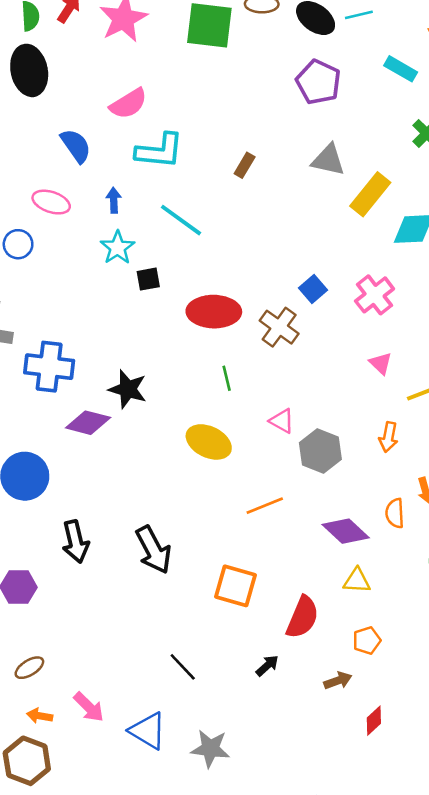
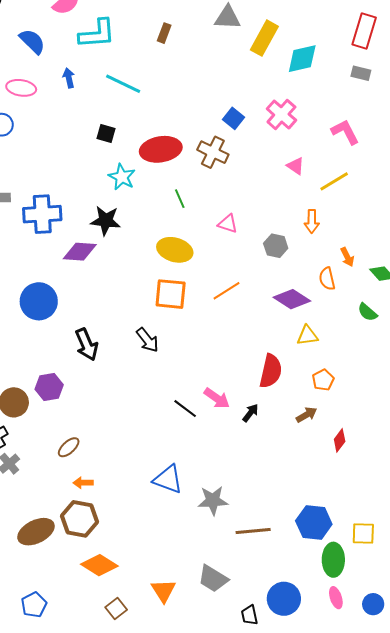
cyan star: (118, 248) -> (122, 177), moved
black square: (148, 279) -> (106, 134), turned 36
gray hexagon: (320, 451) -> (276, 246), moved, size x0.7
black arrow: (153, 550) -> (147, 340), size x0.7
orange square: (235, 586) -> (171, 294), moved
black line: (183, 667) -> (185, 409), moved
pink arrow: (89, 707) -> (217, 398), moved
gray star: (210, 749) -> (213, 501), moved

